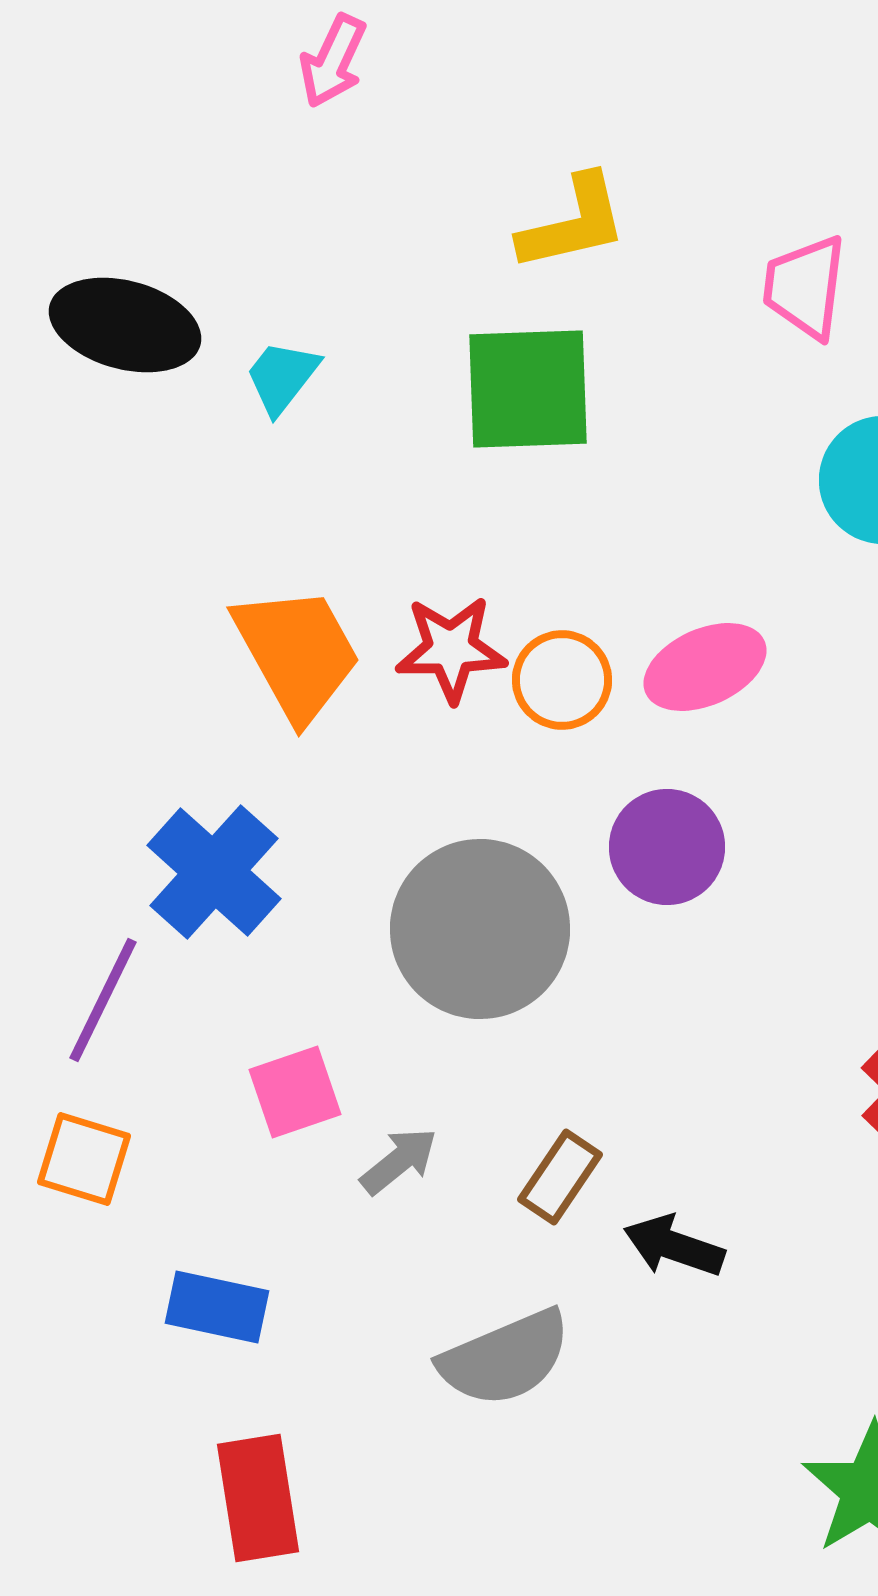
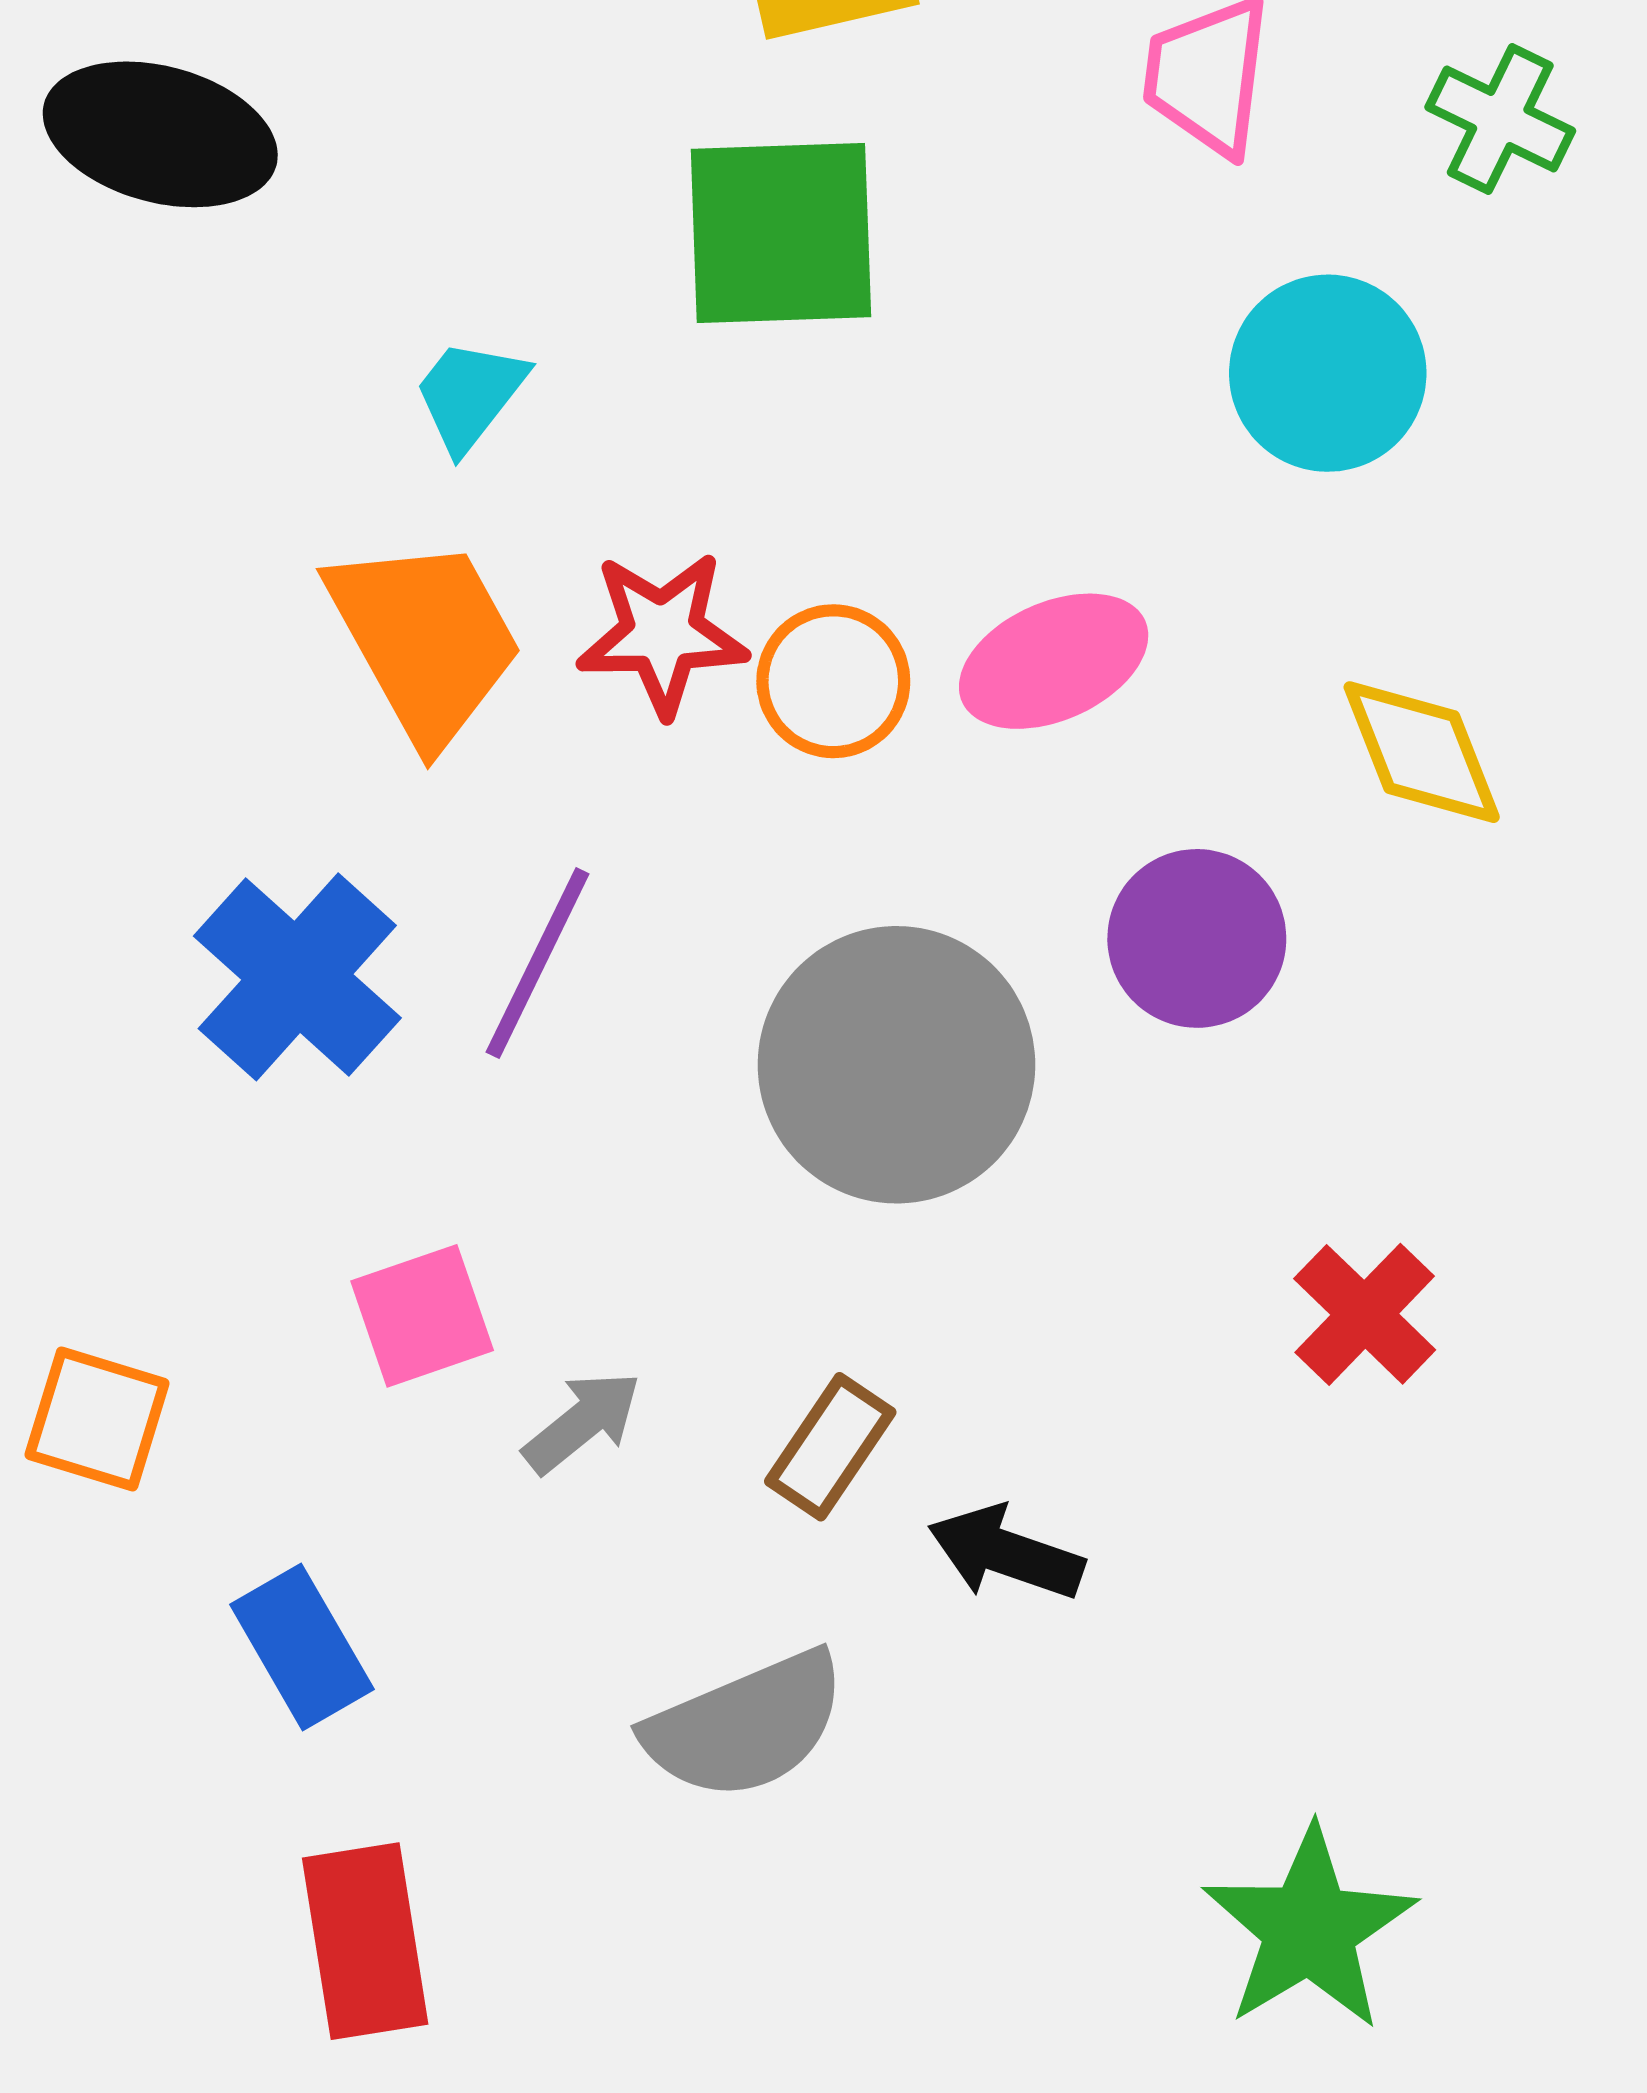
cyan trapezoid: (282, 377) -> (470, 395), moved
purple circle: (667, 847) -> (1197, 938), moved
gray circle: (480, 929) -> (896, 1065), moved
purple line: (103, 1000) -> (538, 963), moved
blue rectangle: (217, 1307) -> (302, 1647), turned 48

